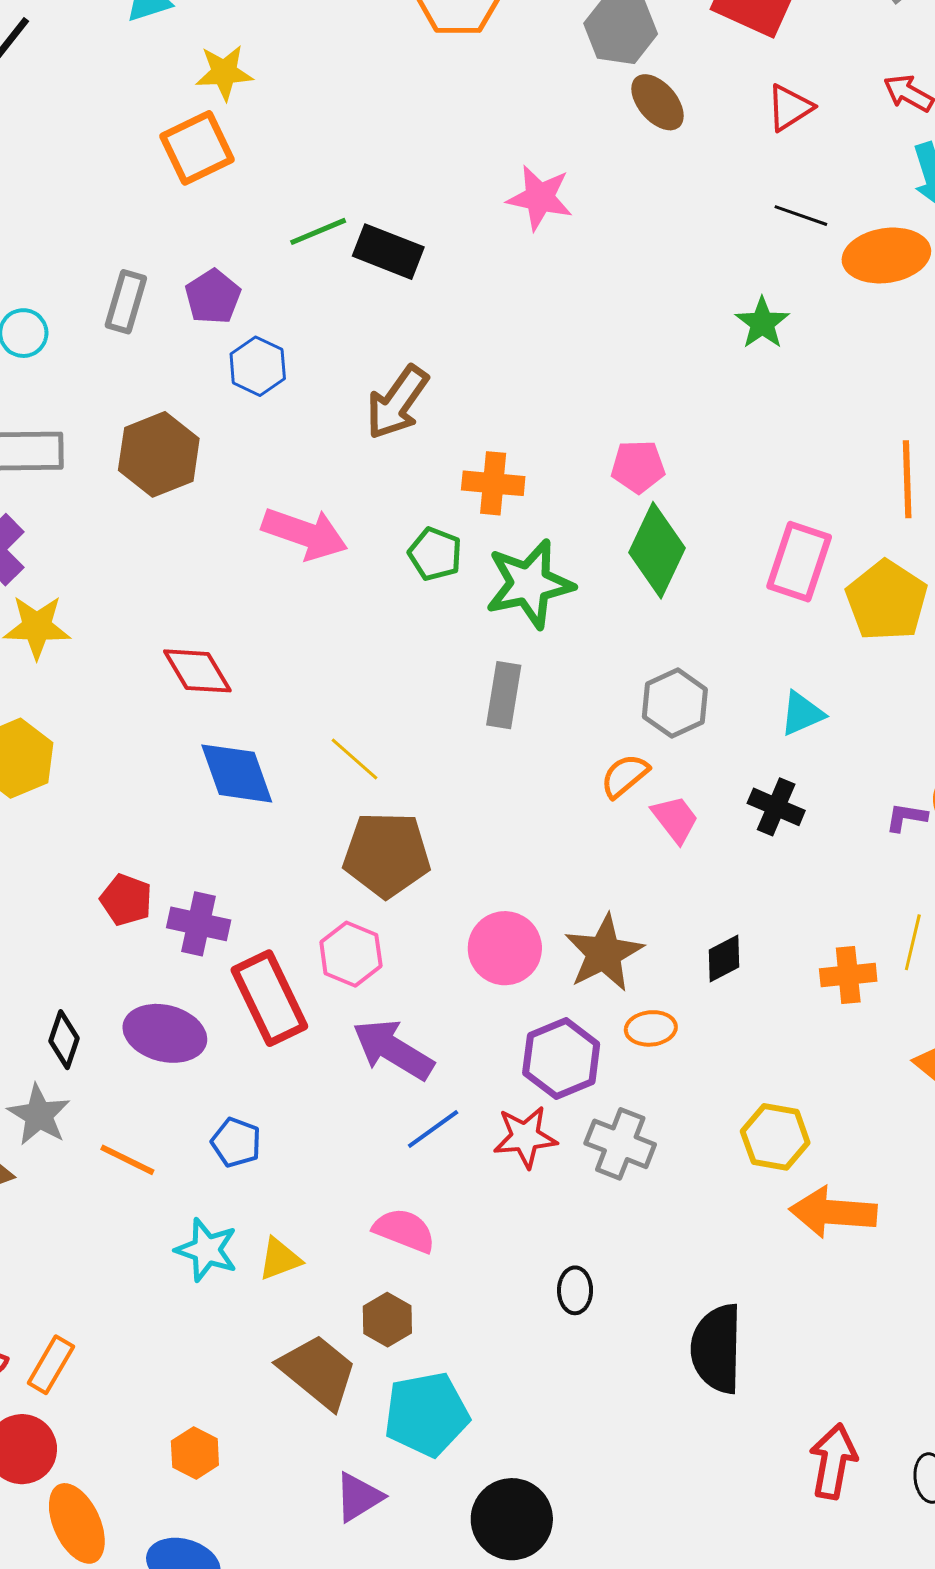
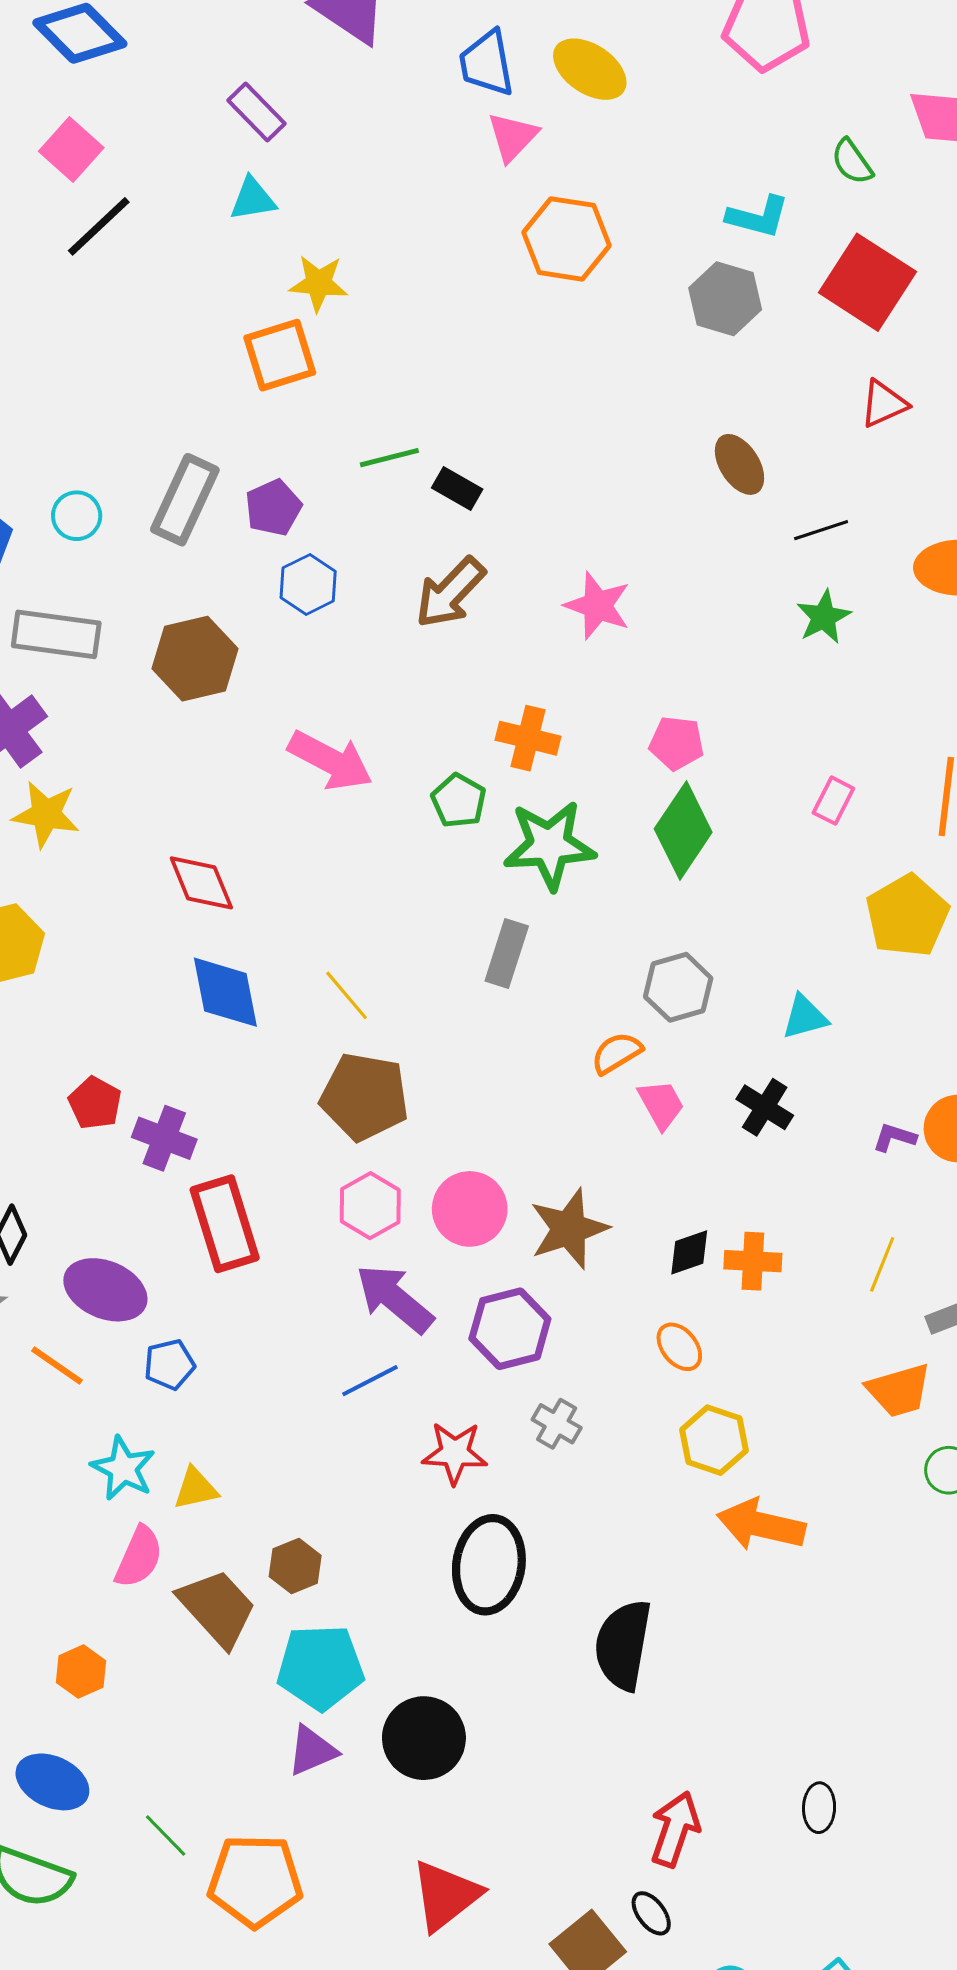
brown ellipse: (658, 102) -> (739, 464), moved
pink star: (540, 198) -> (598, 606), moved
black line: (801, 216) -> (821, 530), moved, turned -46
black rectangle: (388, 252) -> (457, 489), size x0.7
gray rectangle: (126, 302) -> (185, 500), size x1.4
brown arrow: (397, 402) -> (450, 593), moved
pink rectangle: (799, 562) -> (833, 801), moved, size x0.6
pink hexagon: (351, 954) -> (370, 1206), moved
orange cross: (848, 975) -> (753, 1261), moved
orange ellipse: (651, 1028) -> (679, 1347), moved, turned 48
purple ellipse: (165, 1033) -> (105, 1290), moved
purple arrow: (393, 1050) -> (395, 1299), moved
red star: (525, 1137) -> (455, 1453), moved
blue pentagon: (236, 1142) -> (169, 1364), turned 30
gray cross: (620, 1144) -> (557, 1424), size x0.7
pink semicircle: (404, 1230) -> (139, 1557), moved, turned 84
black ellipse: (575, 1290) -> (489, 1565), size x2.0
red arrow: (833, 1461) -> (675, 1829), moved
purple triangle: (359, 1497) -> (312, 1751), moved
black circle: (512, 1519) -> (424, 1738), moved

